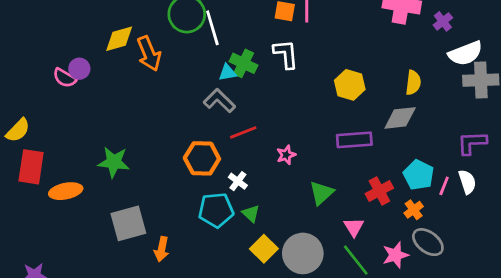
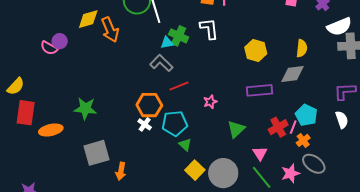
white cross: (238, 181) -> (145, 124), moved
pink line: (444, 186) -> (293, 127), moved
cyan pentagon: (216, 210) -> (175, 123), moved

